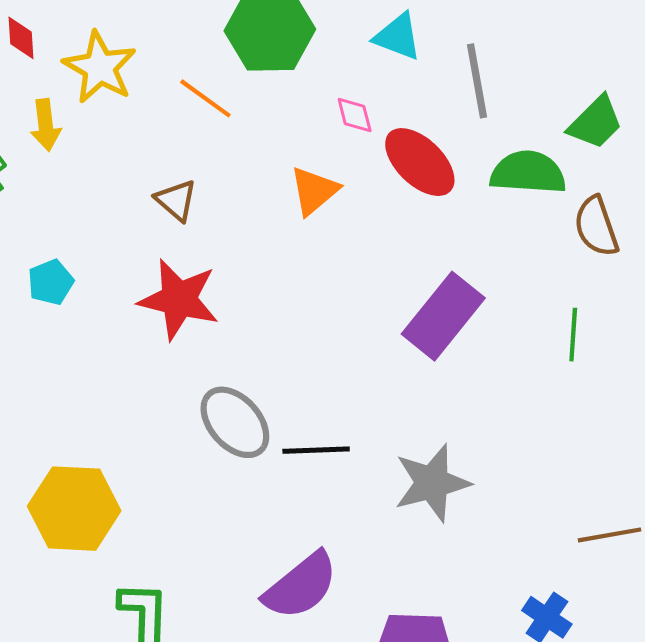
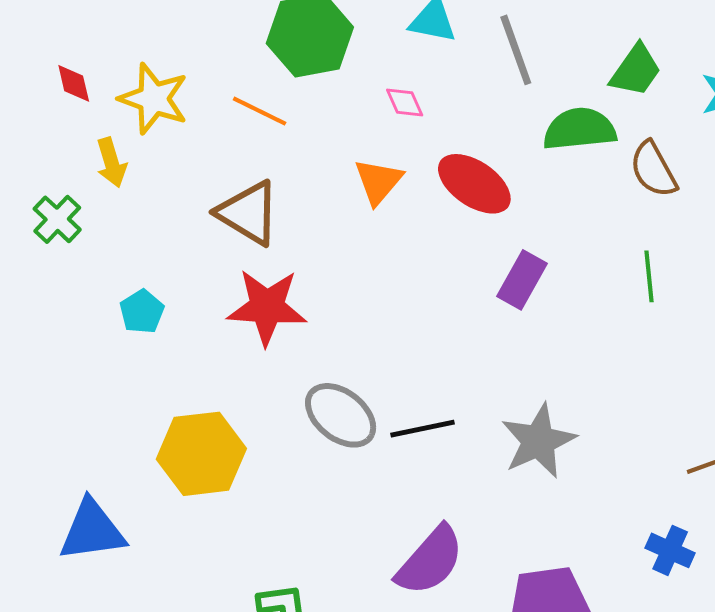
red ellipse: (420, 162) -> (474, 184), moved
brown triangle: (176, 200) -> (248, 213), size x1.6
purple rectangle: (443, 316) -> (522, 280), size x0.7
yellow hexagon: (74, 509) -> (201, 454), moved

